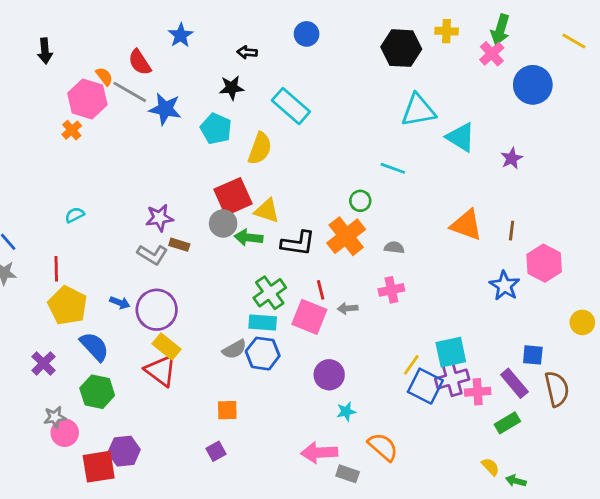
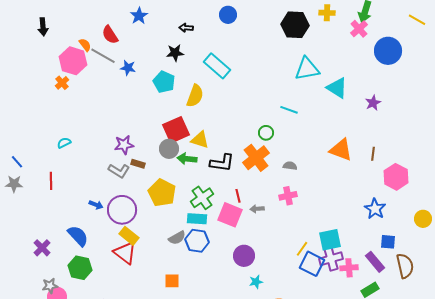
blue star: (165, 109) -> (128, 68), size x0.7
blue star: (505, 286) -> (375, 209), moved
yellow pentagon: (68, 305) -> (162, 193), moved

